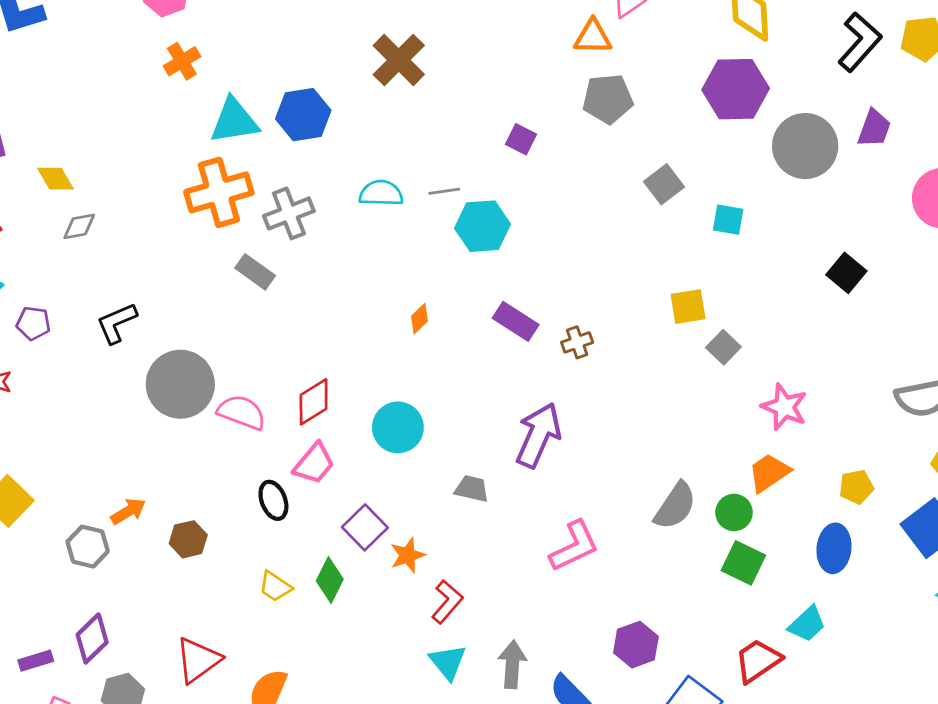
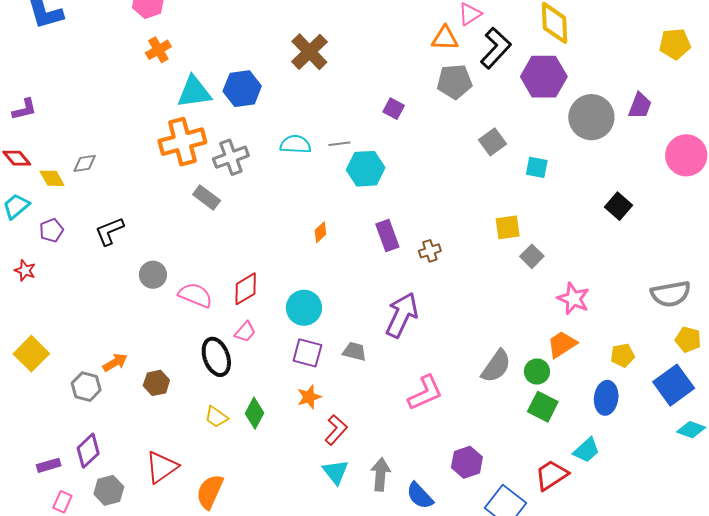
black L-shape: (860, 42) -> (496, 48), moved
yellow diamond: (55, 179) -> (52, 178), moved
purple rectangle: (516, 321) -> (387, 235), turned 36
purple pentagon: (33, 323) -> (51, 230), turned -30
gray circle: (180, 384) -> (153, 275), size x0.6
pink trapezoid: (314, 464) -> (245, 332), size x0.7
black ellipse: (273, 500) -> (216, 357), size x1.4
purple square: (365, 527) -> (307, 353), moved, turned -32

